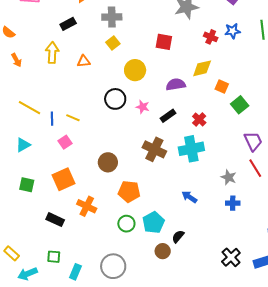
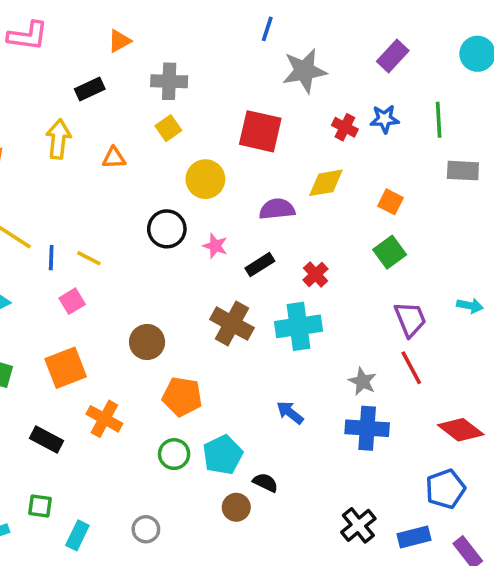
red square: (164, 42) -> (260, 131), size x1.4
orange square: (222, 87) -> (390, 202), moved
blue cross: (233, 203) -> (367, 428), size x1.6
black semicircle: (178, 236) -> (265, 482), turned 72
gray circle: (113, 266) -> (146, 529), size x0.6

